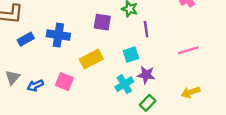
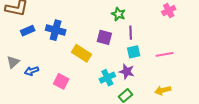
purple square: (102, 22) -> (104, 37), moved
cyan square: (131, 55) -> (134, 52), moved
yellow rectangle: (91, 59) -> (81, 53), turned 54
pink square: (64, 82) -> (61, 81), moved

